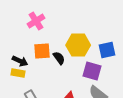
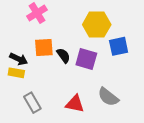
yellow hexagon: (78, 45) -> (97, 25), moved
purple square: (92, 71) -> (86, 59), moved

